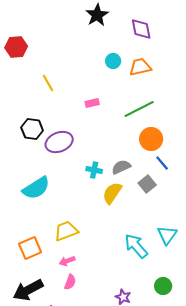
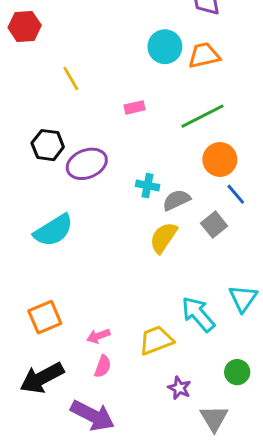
cyan circle: (113, 61) -> (165, 47), size x1.5
cyan cross: (94, 170) -> (148, 186), moved
yellow trapezoid: (66, 231) -> (156, 340), moved

